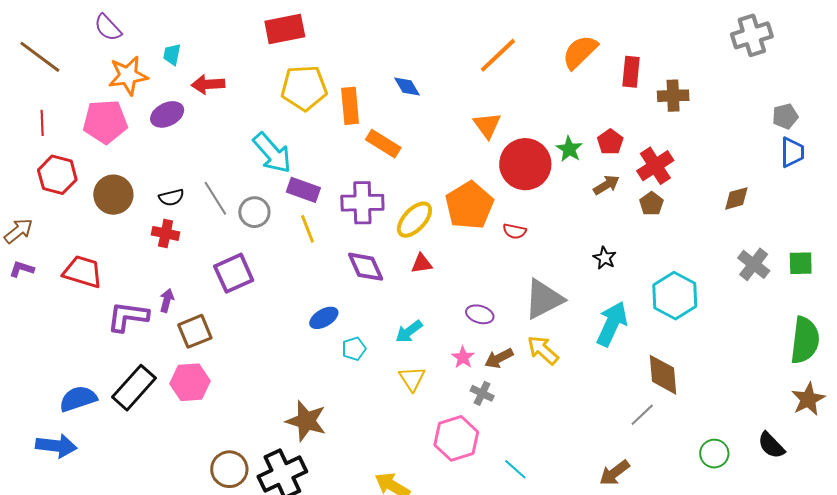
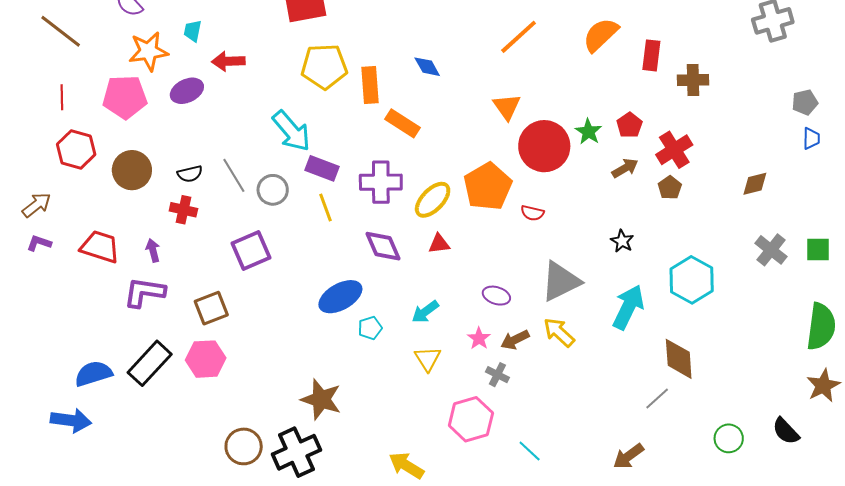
blue trapezoid: (792, 152) -> (811, 138), size x0.7
purple arrow: (167, 300) -> (153, 250), moved, turned -30
blue ellipse: (324, 318) -> (340, 297), size x1.5

